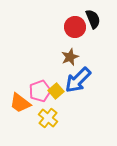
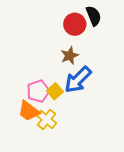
orange trapezoid: (20, 103) -> (29, 111), moved

